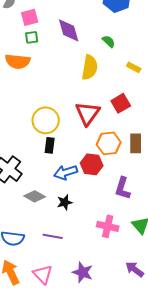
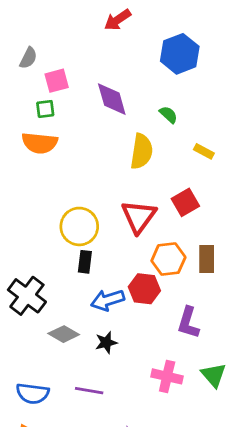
green square: (32, 37) -> (45, 109), moved

